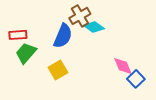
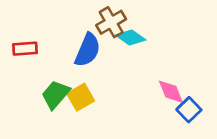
green trapezoid: (26, 53) -> (56, 94), moved

